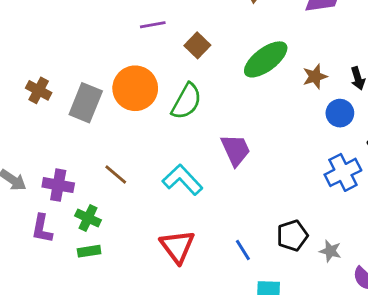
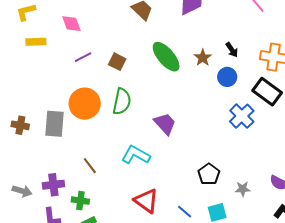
green ellipse: (266, 59) -> (166, 57), turned -76
brown line: (116, 175) -> (90, 166), turned 30
black pentagon: (292, 236) -> (209, 174), moved
blue line: (243, 250) -> (185, 212), moved
gray star: (330, 251) -> (243, 189), moved

